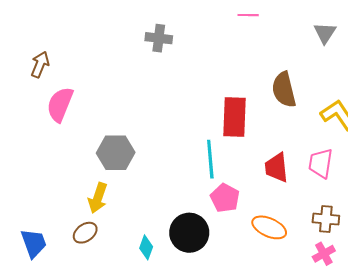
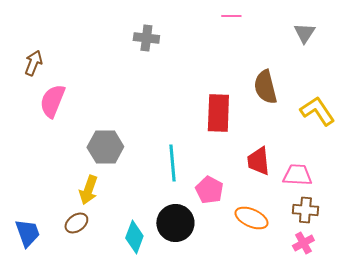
cyan line: (210, 159) -> (172, 163), moved
pink trapezoid: (321, 163) -> (297, 175), moved, turned 84
cyan diamond: (146, 247) -> (134, 237), size x1.4

